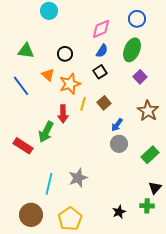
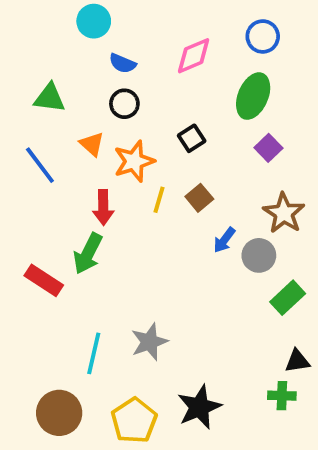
blue semicircle: (102, 51) -> (123, 63), moved, turned 80
red arrow: (63, 114) -> (103, 207), moved
gray circle: (119, 144) -> (259, 255), moved
black triangle: (155, 188) -> (297, 361), turned 40
black star: (119, 212) -> (199, 407), moved, size x1.6

